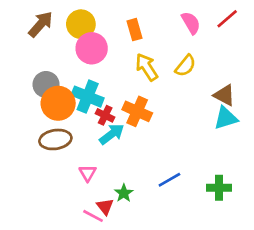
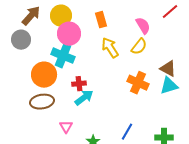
pink semicircle: (191, 23) -> (143, 26), moved
gray circle: (46, 85) -> (21, 40), moved
cyan cross: (88, 97) -> (63, 56), moved
orange cross: (137, 111) -> (138, 83), moved
red cross: (105, 115) -> (79, 84), turned -32
blue line: (169, 180) -> (127, 132), turned -30

